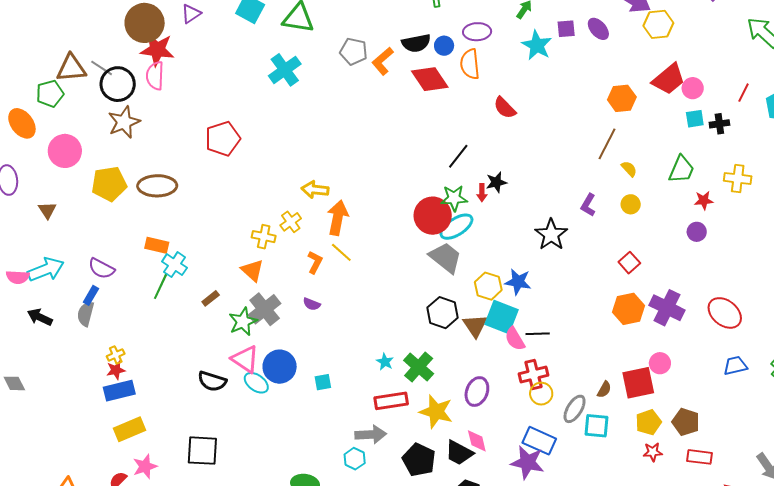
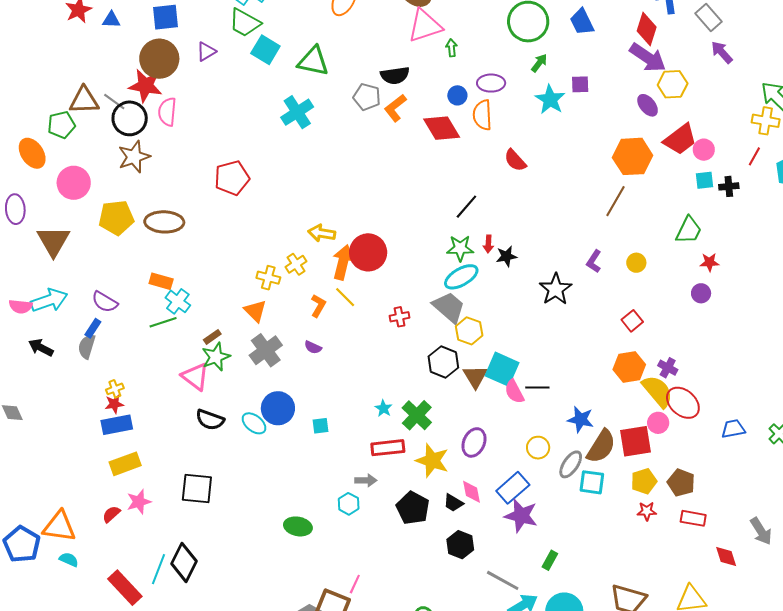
purple ellipse: (598, 29) -> (648, 105), moved
black semicircle: (416, 43) -> (395, 75), moved
red star: (157, 50) -> (145, 86), moved
orange hexagon: (622, 98) -> (633, 156), size x1.4
yellow semicircle: (629, 169) -> (658, 391), moved, size x2.0
yellow cross: (738, 179) -> (766, 121), moved
black star: (496, 182) -> (506, 256), moved
brown triangle: (47, 210) -> (53, 241), size x1.8
red circle: (433, 216) -> (368, 252), moved
blue star: (518, 282) -> (581, 419), moved
green line: (161, 286) -> (163, 322), turned 44
yellow hexagon: (488, 286) -> (469, 331), moved
purple cross: (667, 308) -> (668, 368), size x0.6
red ellipse: (725, 313) -> (683, 403), moved
green star: (243, 322) -> (216, 357), moved
pink triangle: (245, 359) -> (195, 377), moved
red cross: (534, 374) -> (399, 317), moved, size x0.7
brown semicircle: (604, 389) -> (601, 446), size x2.0
gray arrow: (371, 435) -> (366, 480), size x0.7
blue rectangle: (539, 441) -> (513, 488), moved, turned -68
black trapezoid: (459, 453) -> (453, 503), size x0.7

